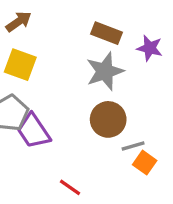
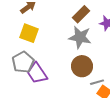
brown rectangle: (107, 33) -> (81, 14), turned -66
gray star: (105, 71) -> (80, 37), turned 30

